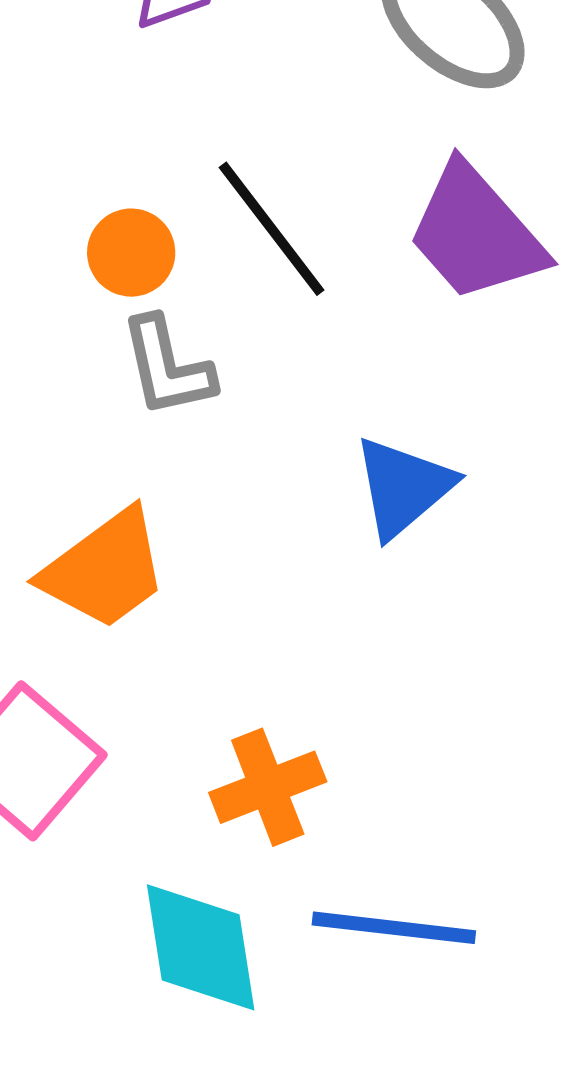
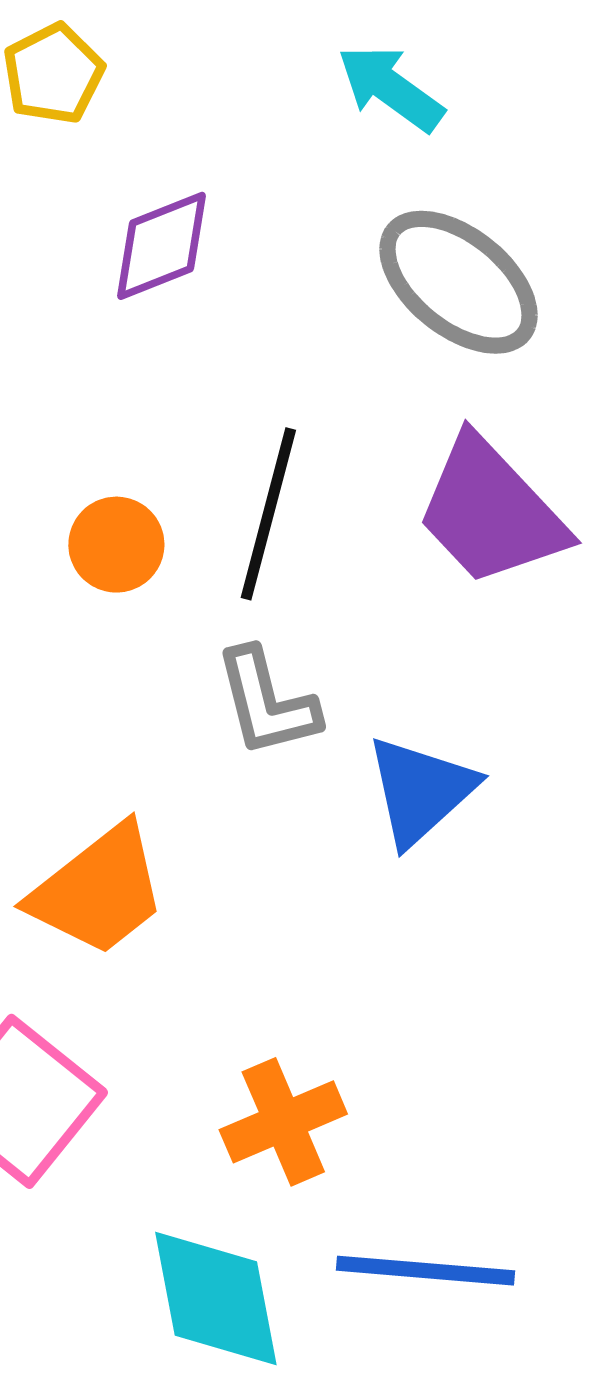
black line: (272, 229) -> (268, 514), turned 54
gray L-shape: (167, 367) -> (267, 702), moved

